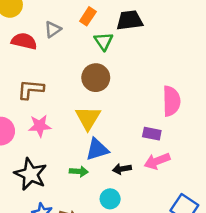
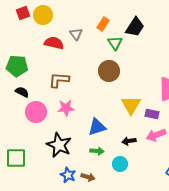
black trapezoid: (130, 20) -> (135, 27), turned 130
gray triangle: (53, 29) -> (76, 34), turned -32
yellow triangle: (88, 118) -> (131, 105), moved
blue triangle: (97, 149) -> (97, 127), moved
green arrow: (79, 171) -> (97, 151), moved

